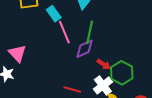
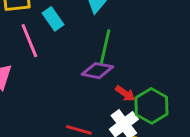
pink line: (64, 32) -> (29, 41), moved
purple diamond: (84, 49) -> (97, 71), turned 35

